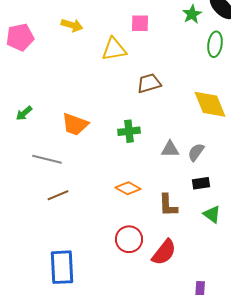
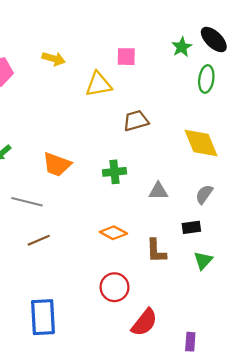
gray semicircle: (196, 152) -> (204, 194), moved
green triangle: (212, 214) -> (203, 260), turned 36
red semicircle: (164, 252) -> (144, 322), moved

